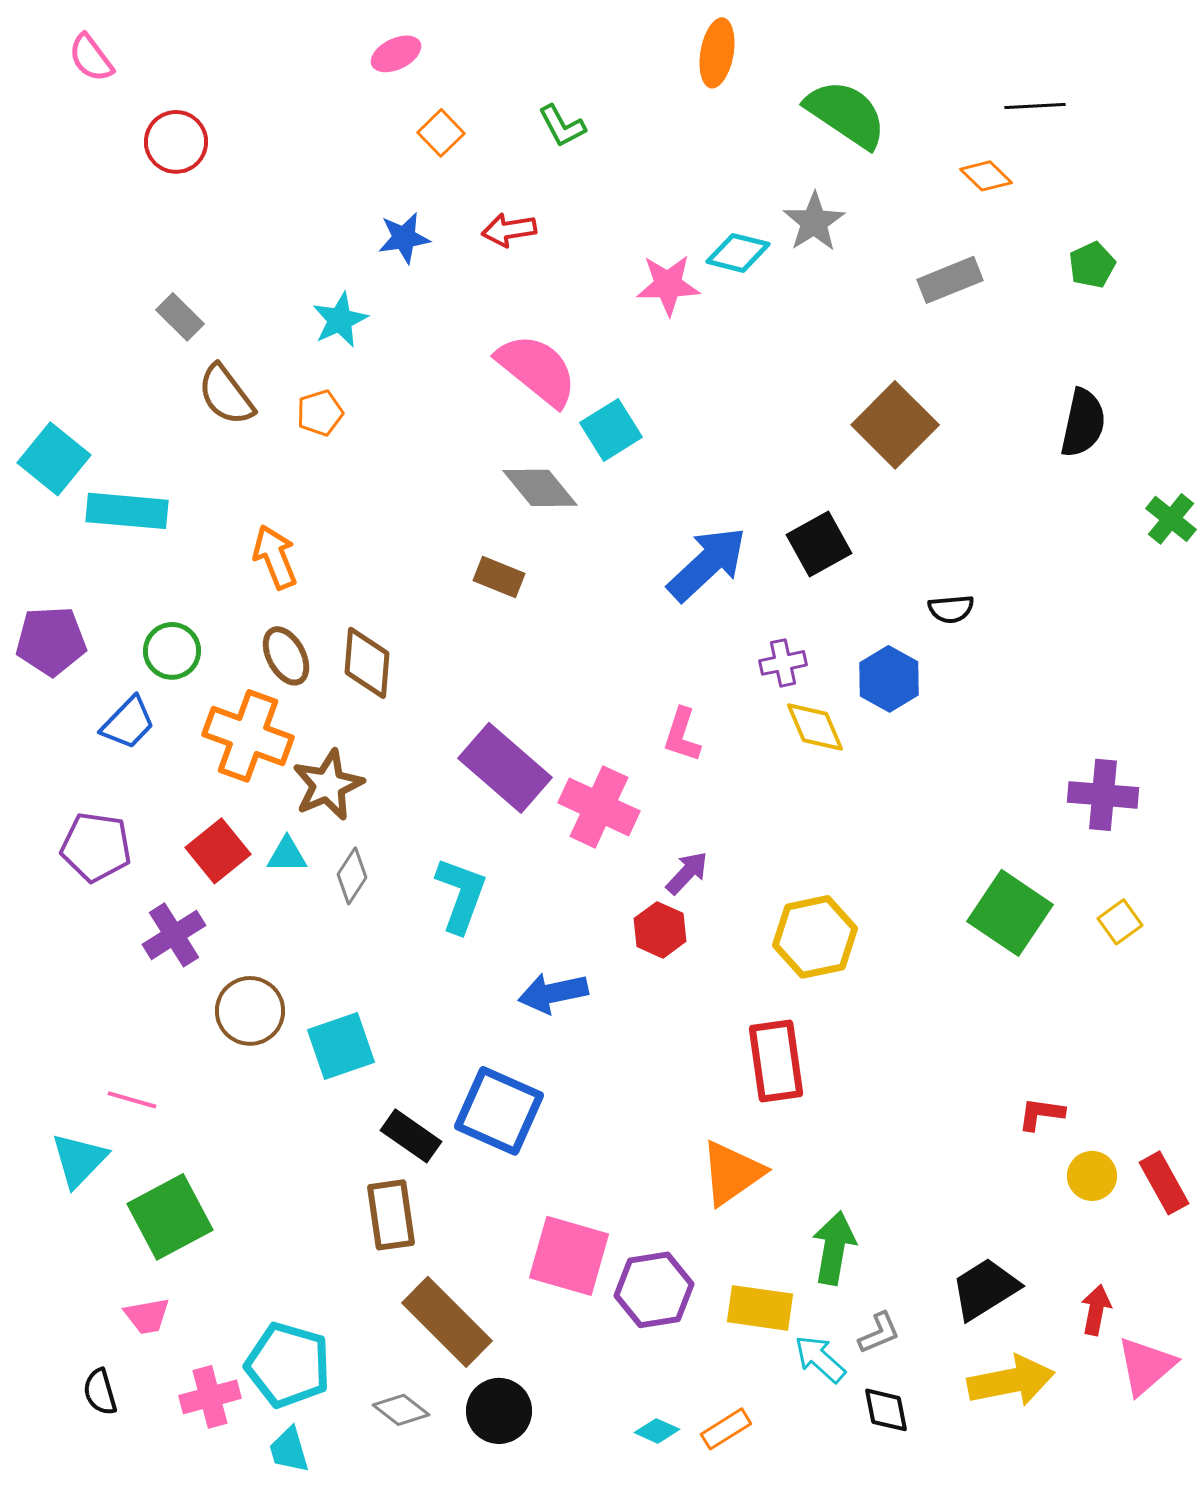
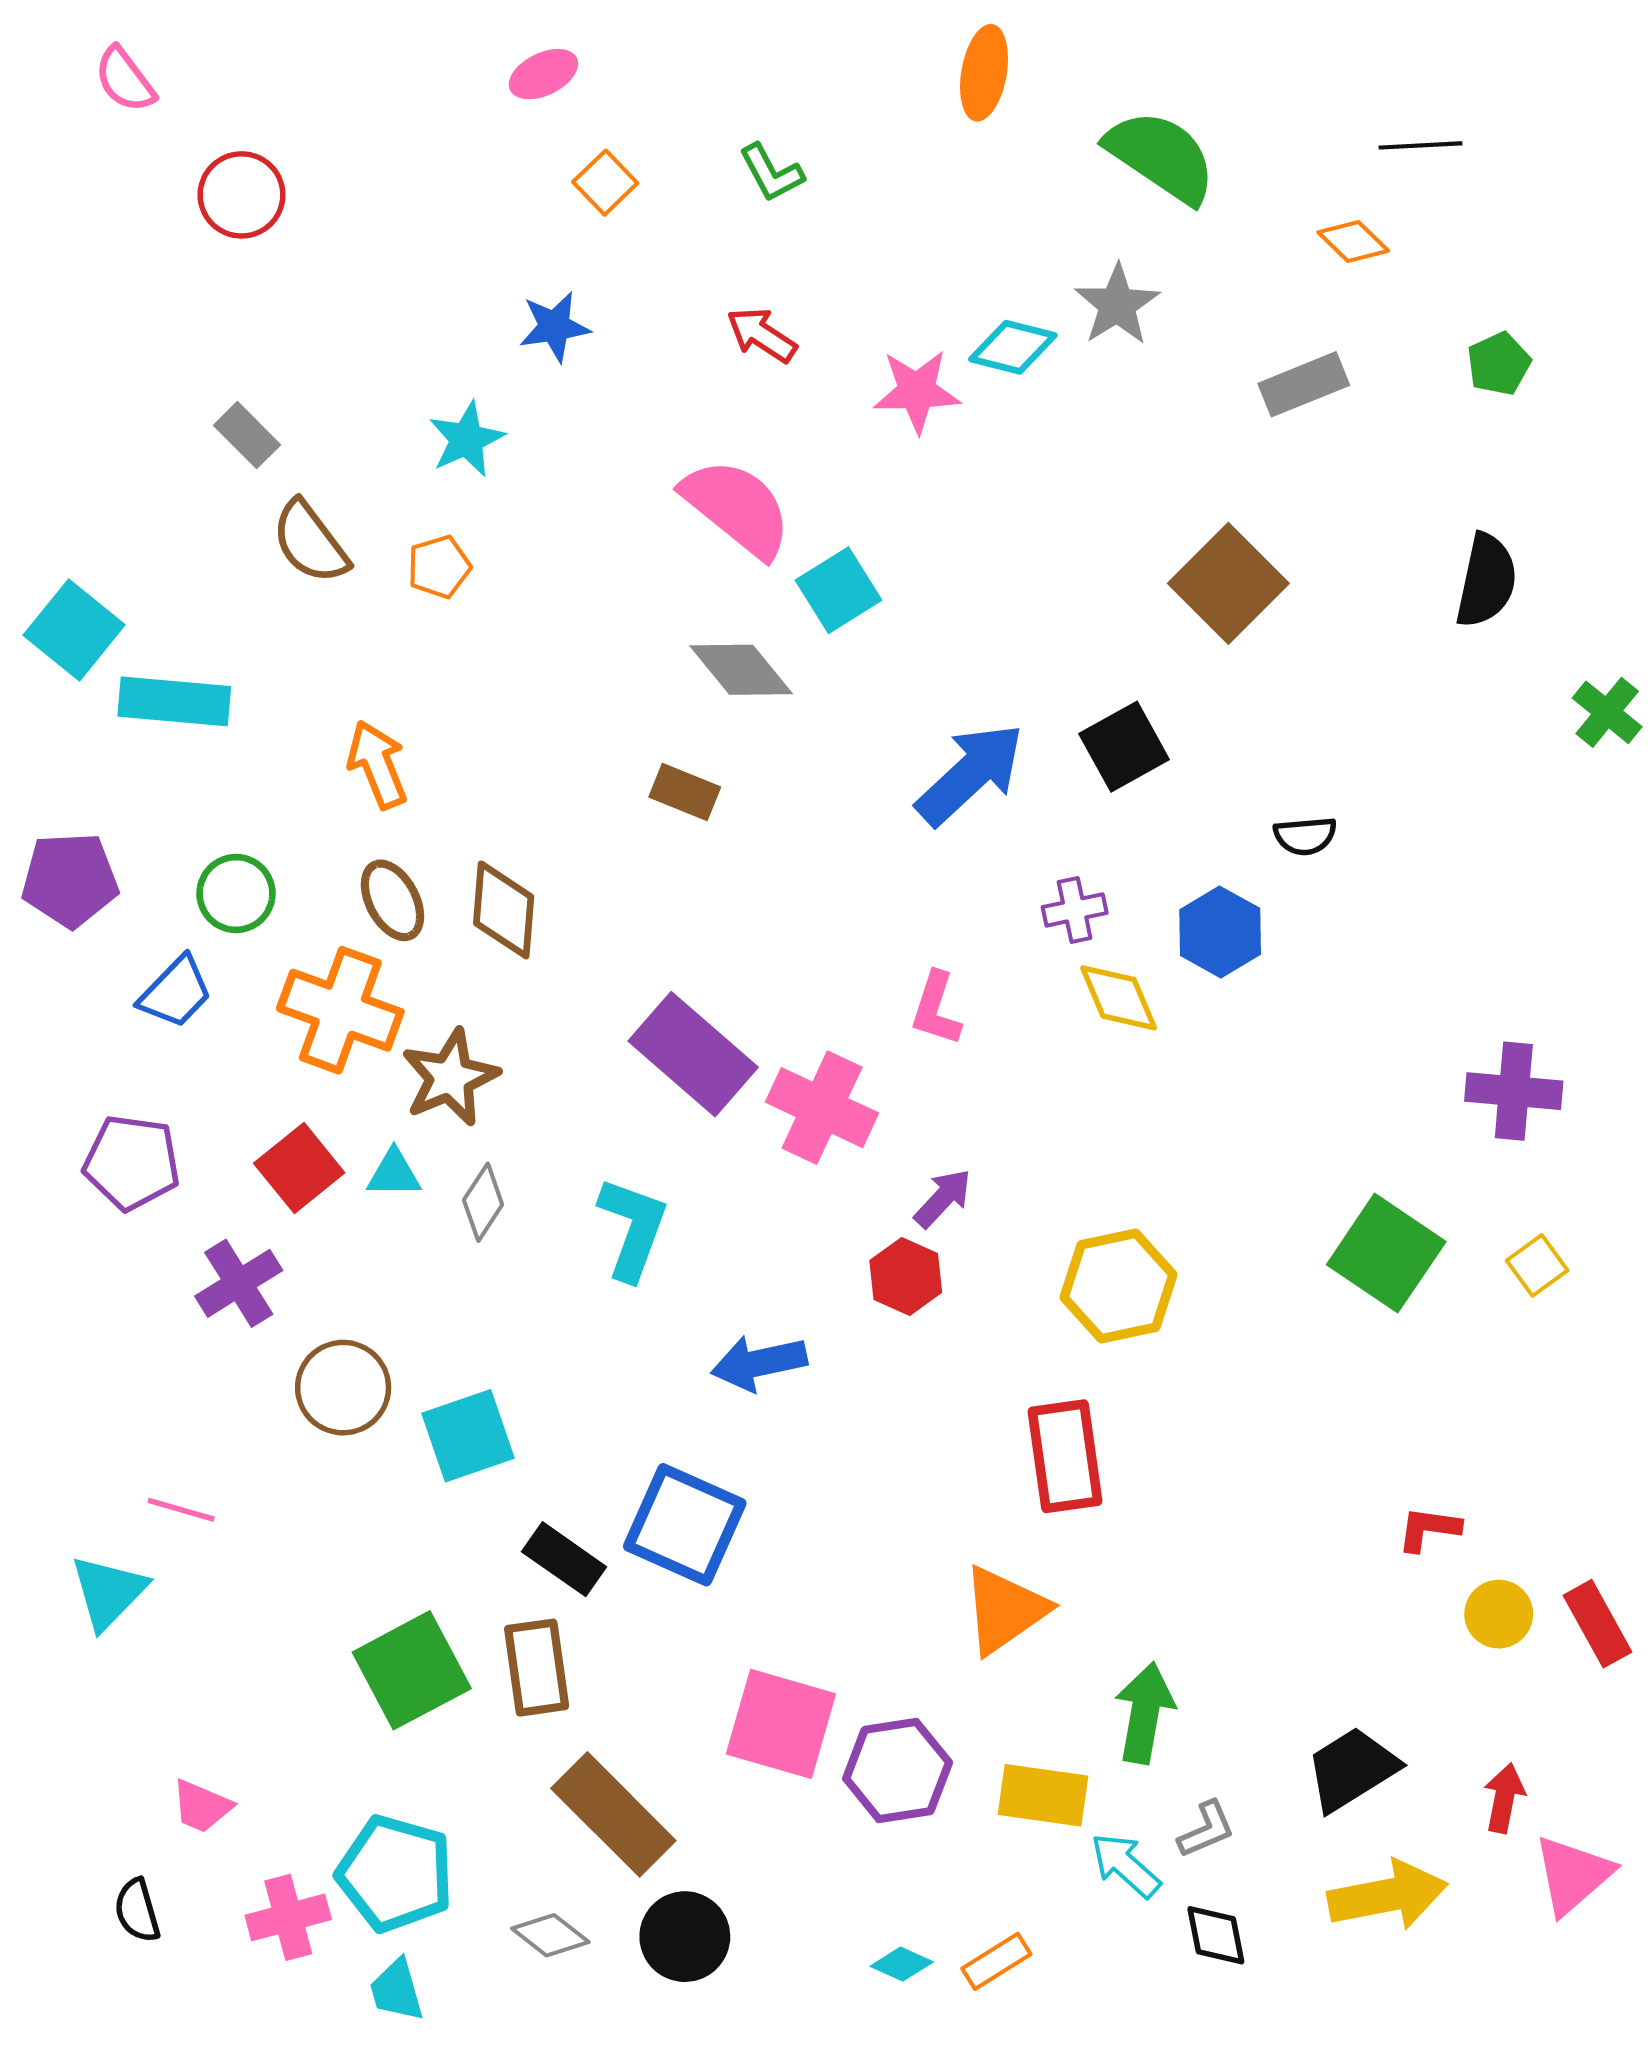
red arrow: (509, 230) -> (762, 335), moved, turned 42
green square: (170, 1217) -> (412, 1670), moved
pink trapezoid: (147, 1316) -> (202, 1806), turned 33

